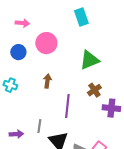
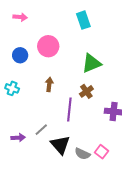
pink arrow: (22, 23) -> (20, 17), moved
brown cross: (94, 90) -> (86, 91), moved
gray line: (39, 126) -> (41, 130), turned 40

